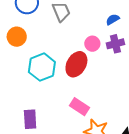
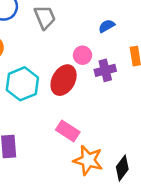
purple cross: (115, 44) -> (105, 70), moved

